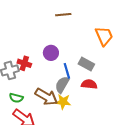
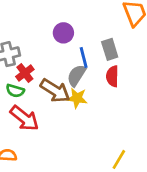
red cross: (24, 63) -> (25, 73), moved, turned 32
gray rectangle: (86, 64) -> (110, 49), turned 42
red semicircle: (89, 84) -> (112, 76), turned -98

